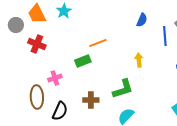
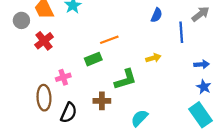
red cross: (37, 44) -> (44, 41), turned 30
yellow arrow: (139, 60) -> (153, 58), turned 80
green L-shape: (123, 89) -> (125, 79), moved

